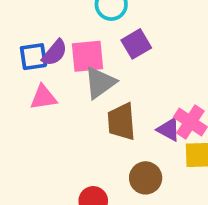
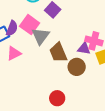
pink square: (88, 56) -> (30, 25), turned -30
brown circle: (146, 178) -> (77, 67), moved

